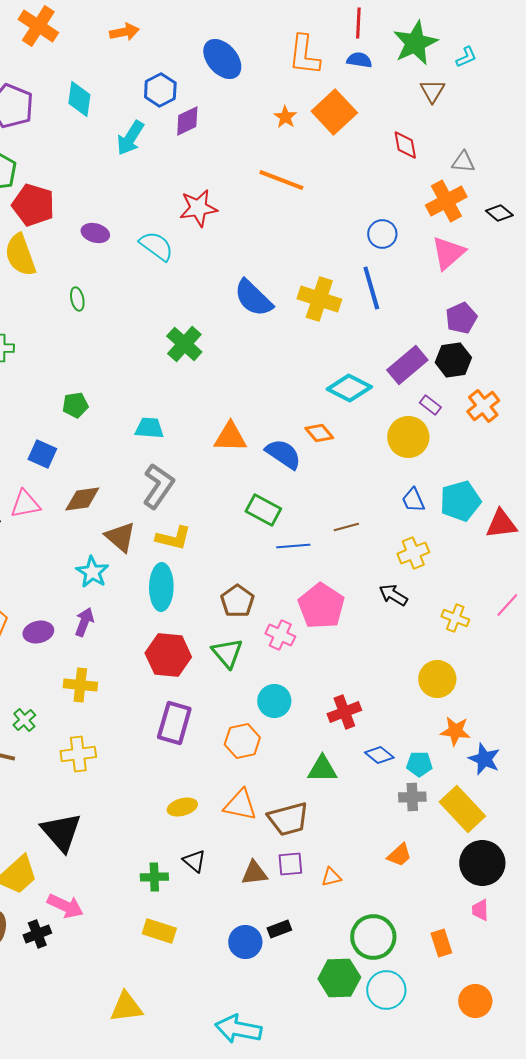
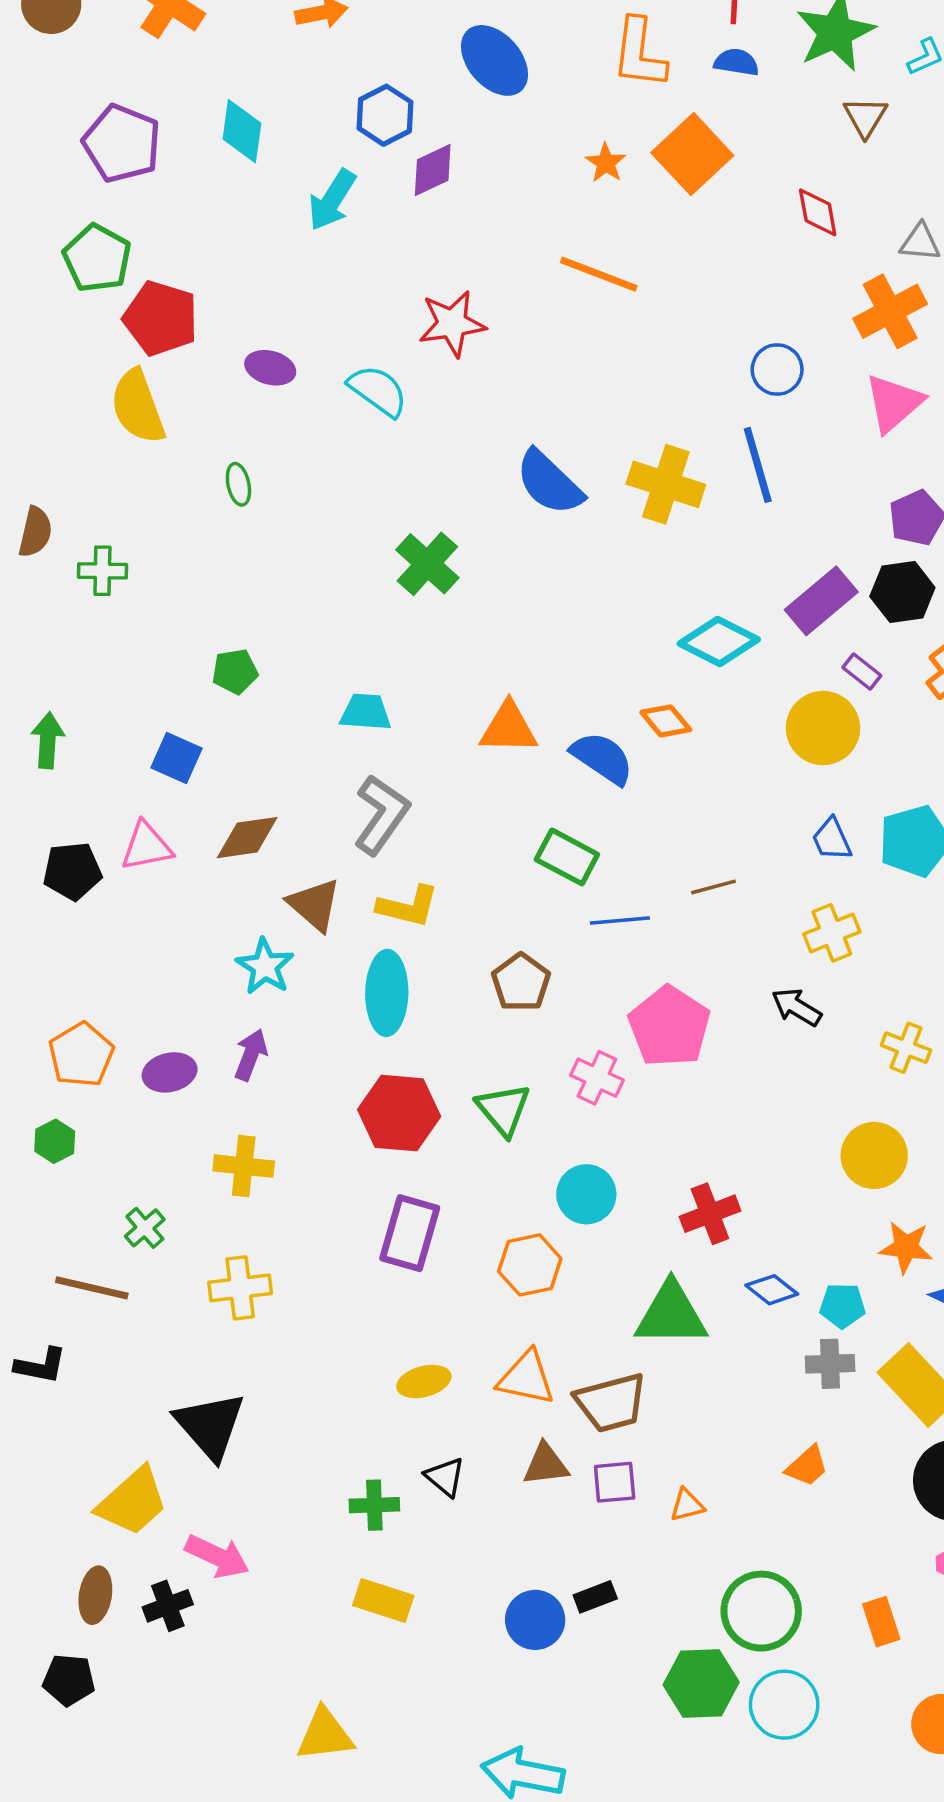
brown pentagon: (237, 601) -> (521, 982), moved
green triangle: (322, 769) -> (671, 1314), size x1.4
brown triangle: (254, 873) -> (546, 1464), moved

